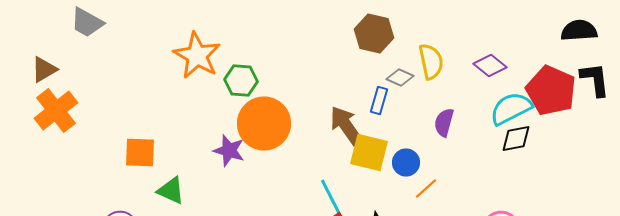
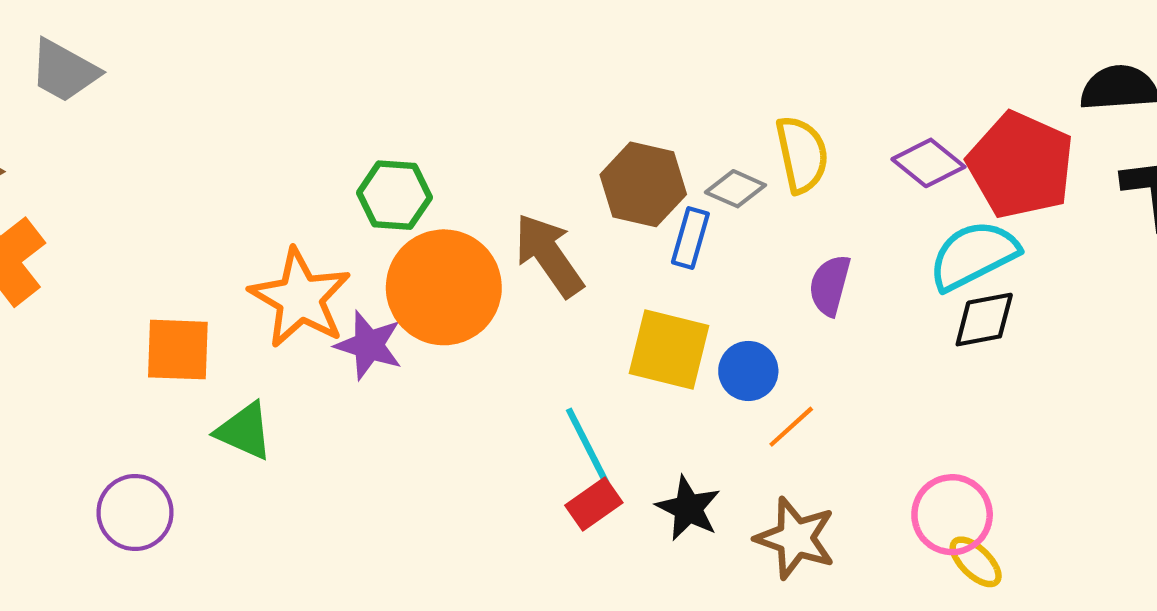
brown hexagon: (374, 34) -> (643, 184), moved
orange star: (197, 56) -> (300, 298), moved
red pentagon: (551, 90) -> (1021, 165), moved
brown arrow: (346, 126) -> (549, 255), moved

